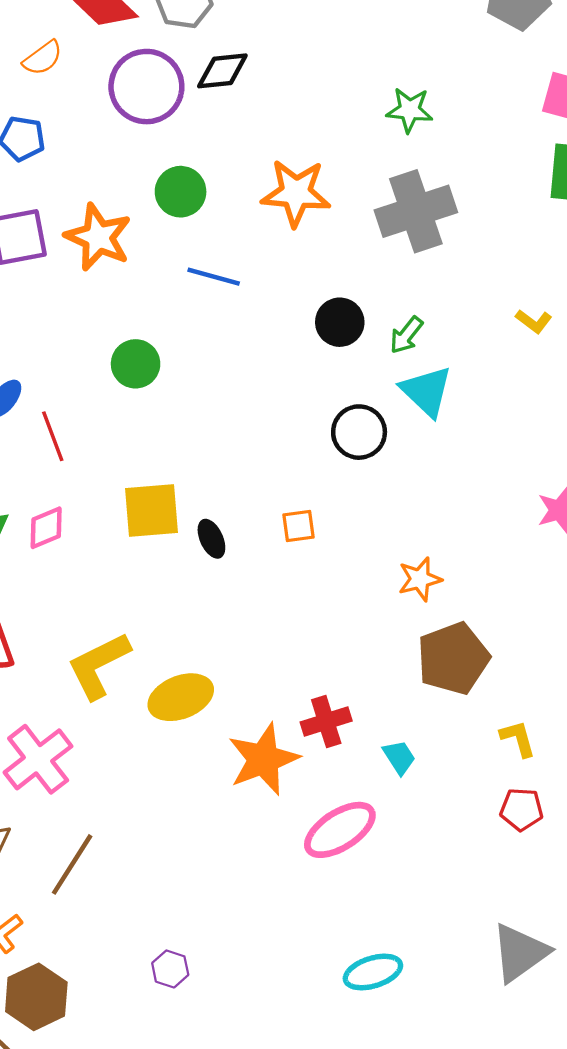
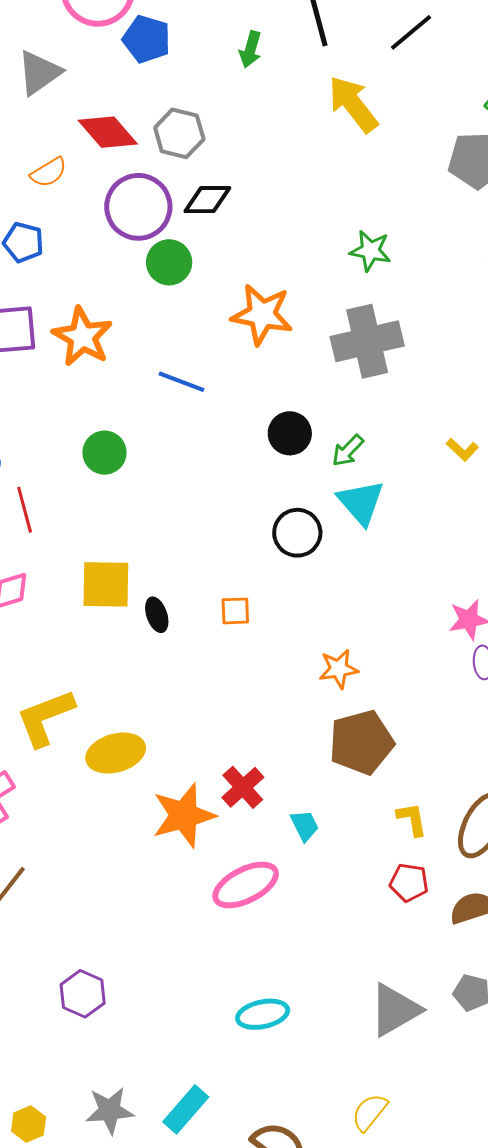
green circle: (181, 192) -> (169, 262), moved
red cross: (326, 722) -> (243, 787), turned -30
purple hexagon: (170, 969) -> (83, 994), size x1.4

